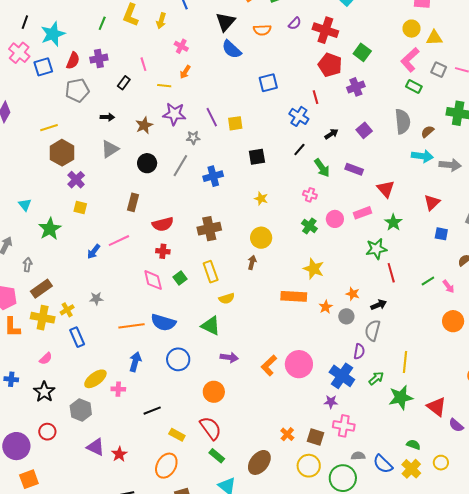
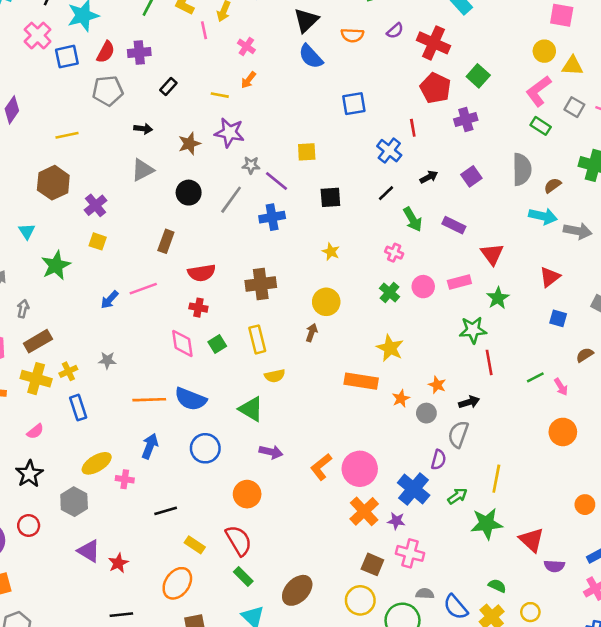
pink line: (143, 64) -> (204, 30), moved
purple line: (212, 117) -> (277, 181), moved, turned -30
brown hexagon: (62, 153) -> (53, 183), moved
purple semicircle: (456, 425) -> (554, 566), turned -42
orange cross: (287, 434) -> (364, 511), moved, size x1.6

